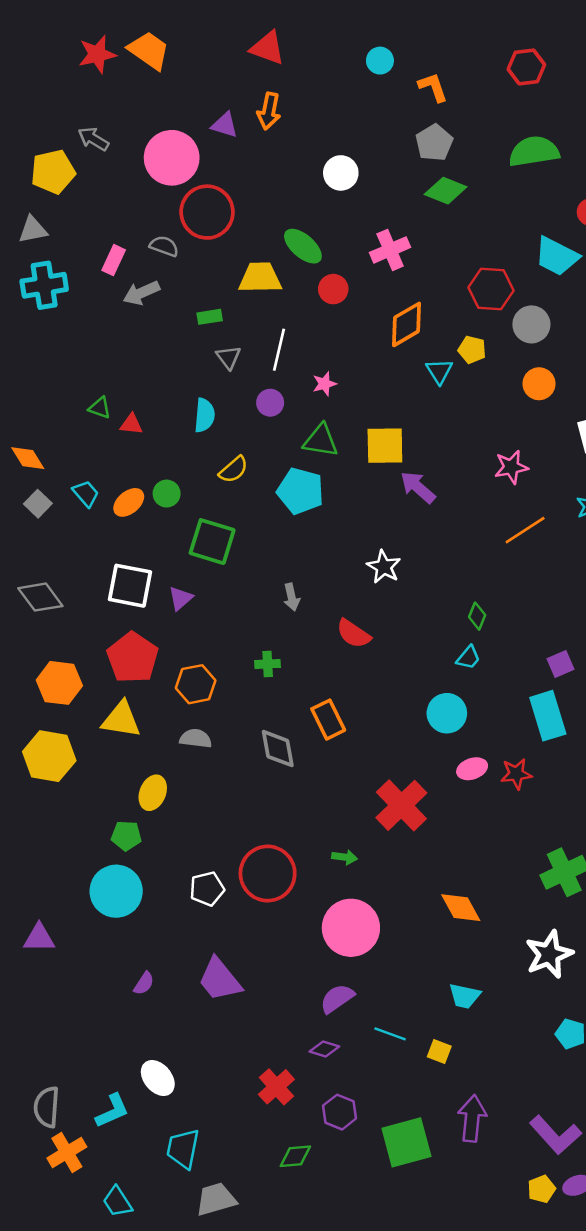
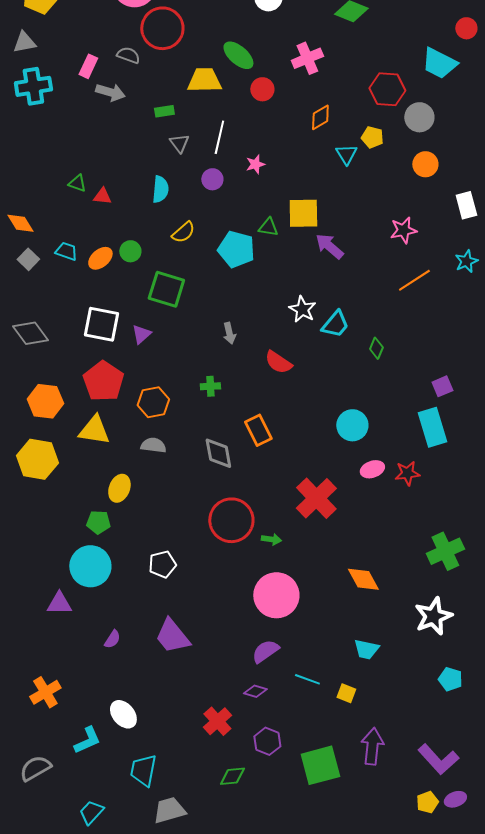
gray arrow: (141, 293) -> (110, 92), turned -140
orange diamond: (406, 324) -> (320, 117), size x0.7
green triangle: (321, 441) -> (268, 227), moved, size x0.7
cyan trapezoid: (86, 494) -> (66, 251), turned -30
cyan trapezoid: (468, 658) -> (335, 324), moved, size x1.4
red circle: (268, 874) -> (231, 520), moved
purple triangle: (39, 938) -> (59, 603), moved
gray semicircle: (47, 1107) -> (35, 768), moved, turned 56
orange cross: (67, 1152) -> (45, 692), moved
cyan trapezoid: (117, 1202) -> (91, 812), turned 76

